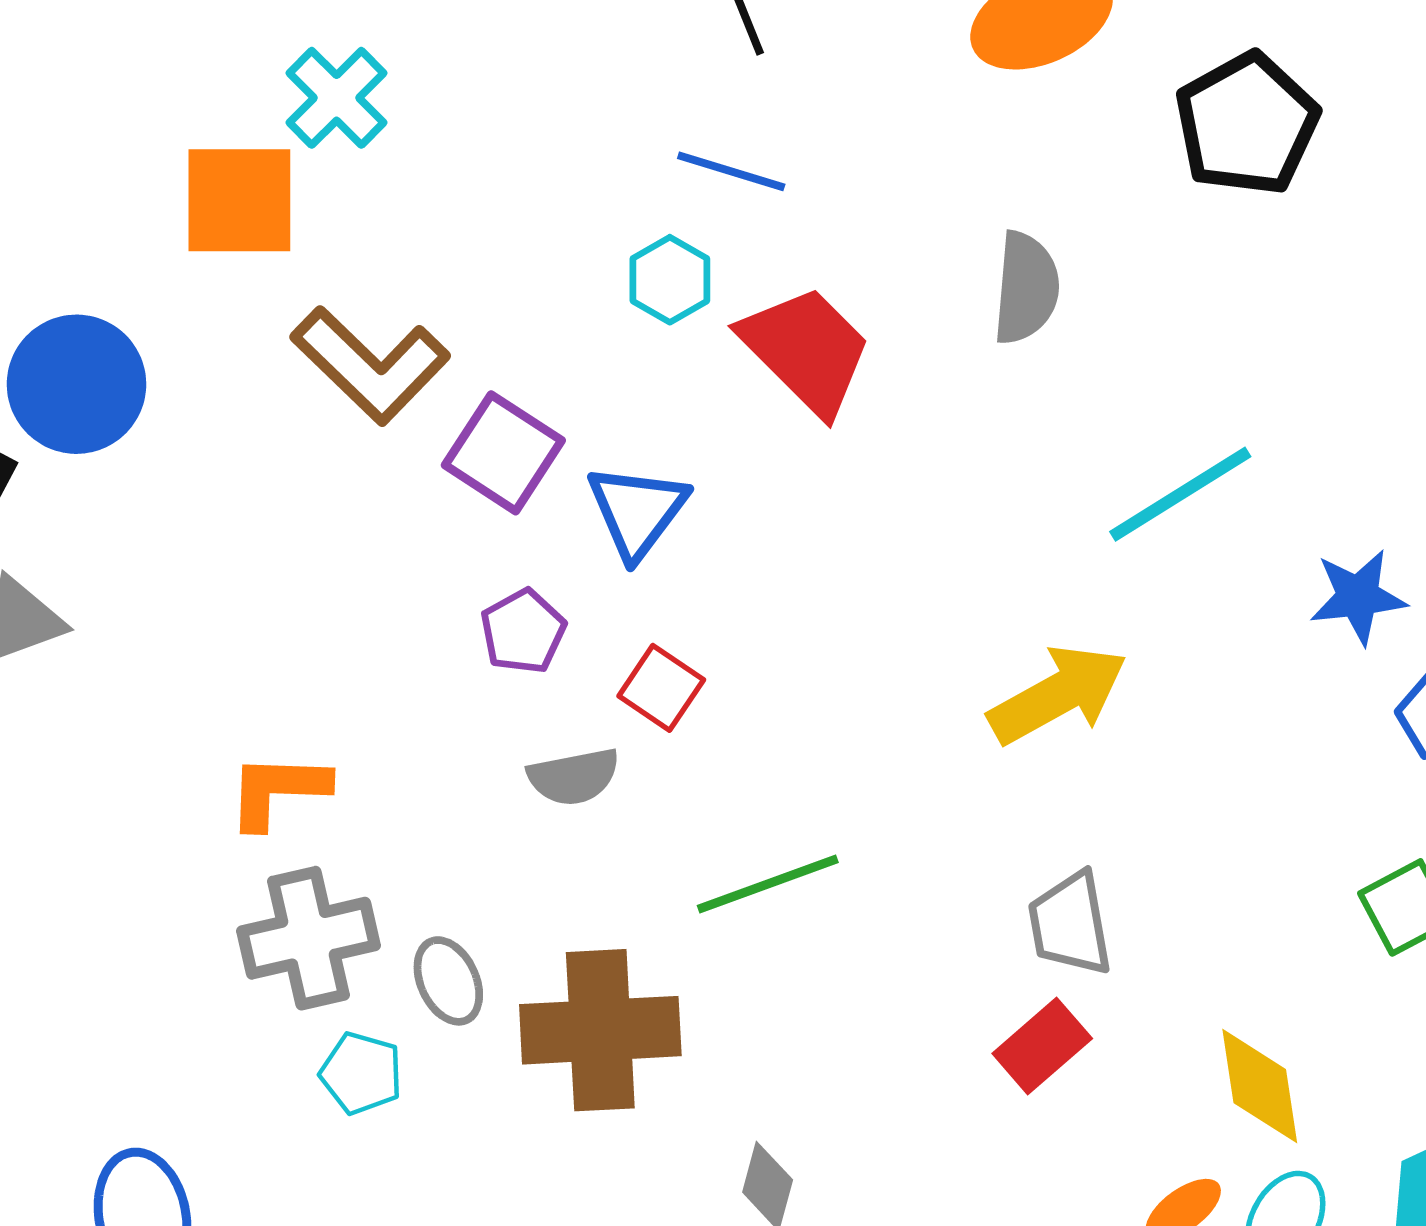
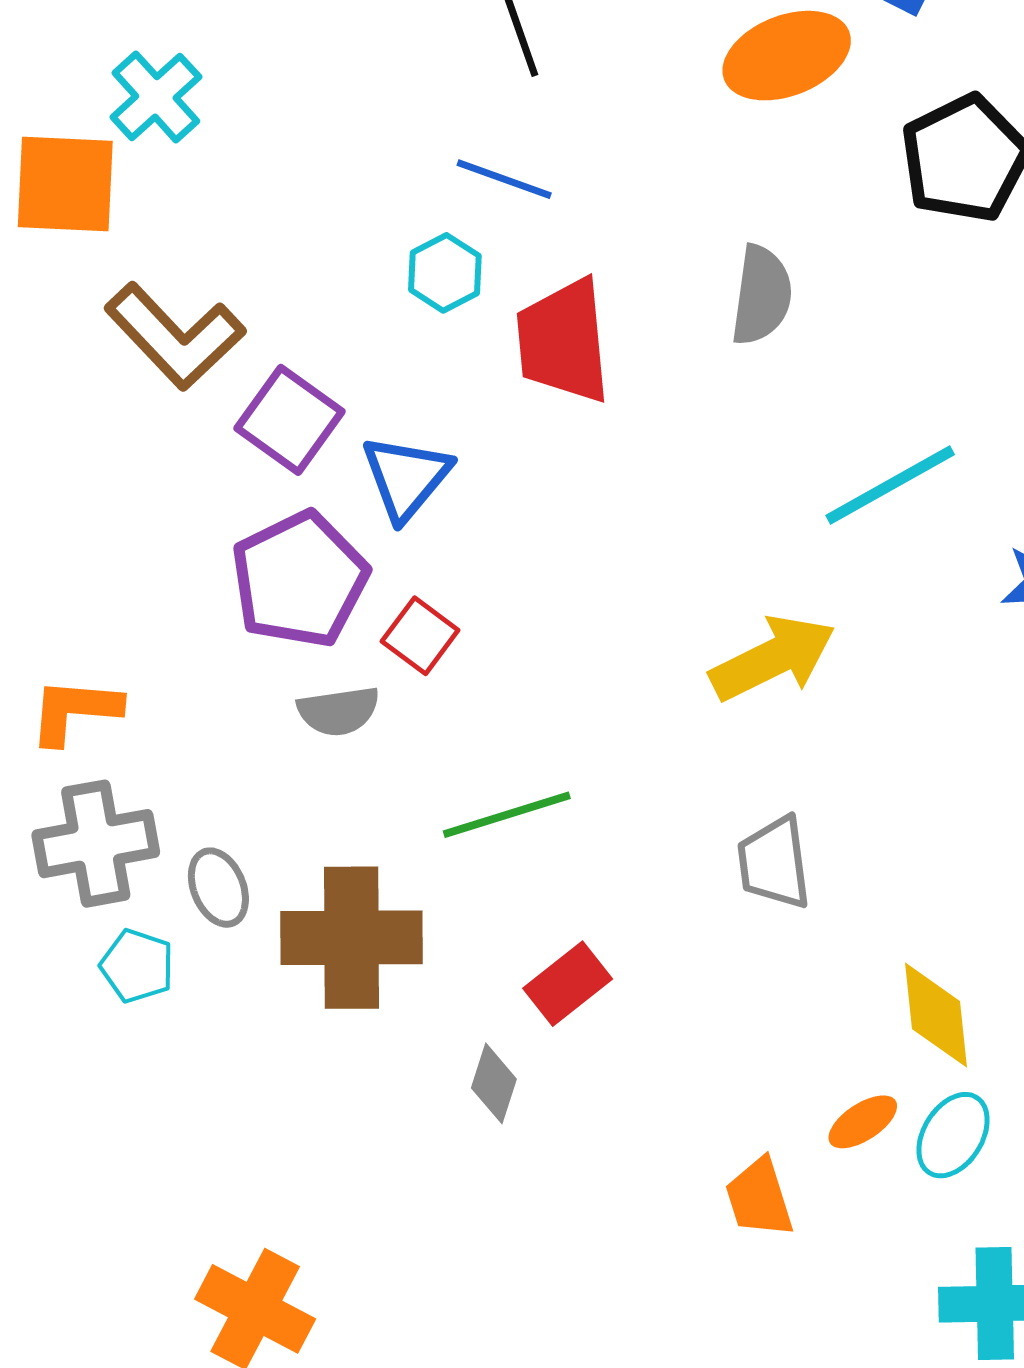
red trapezoid: (806, 350) -> (563, 341), turned -143
purple pentagon: (523, 631) -> (300, 580), size x1.8
red rectangle: (1042, 1046) -> (568, 984), moved

